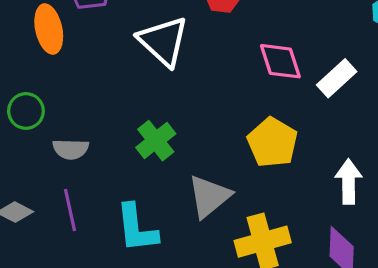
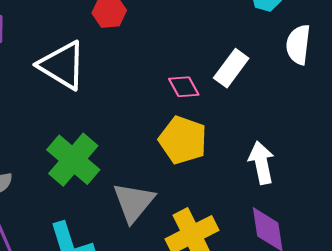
pink diamond: (280, 61) -> (184, 87), moved, size x0.7
green cross: (156, 141) -> (73, 160), size x1.4

